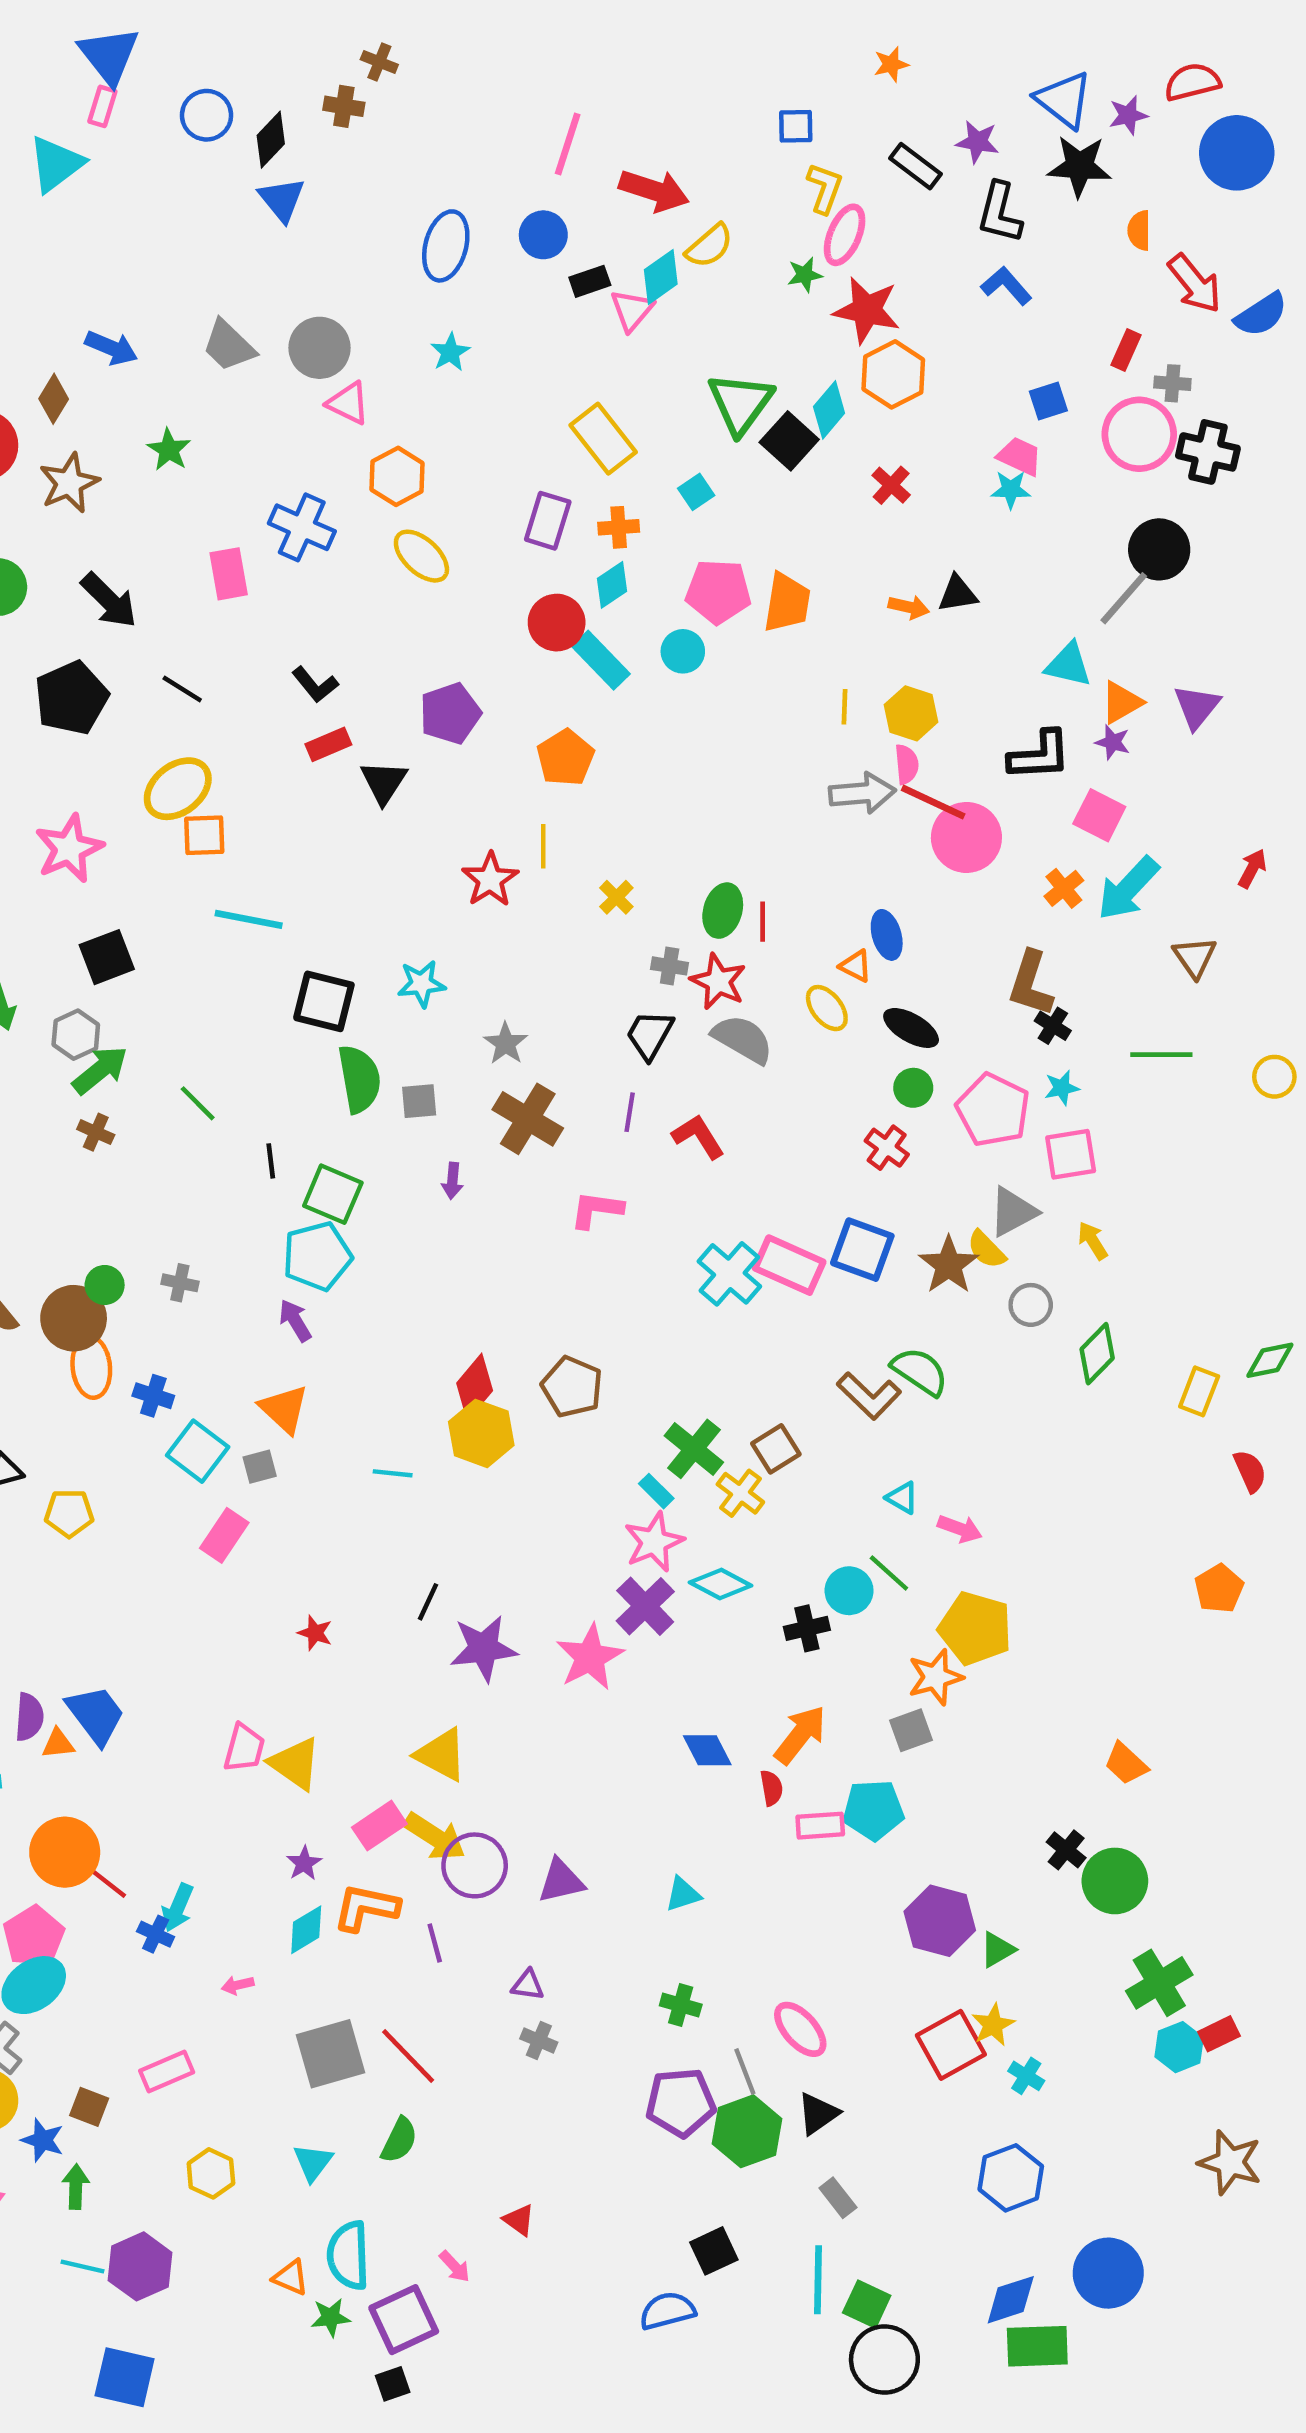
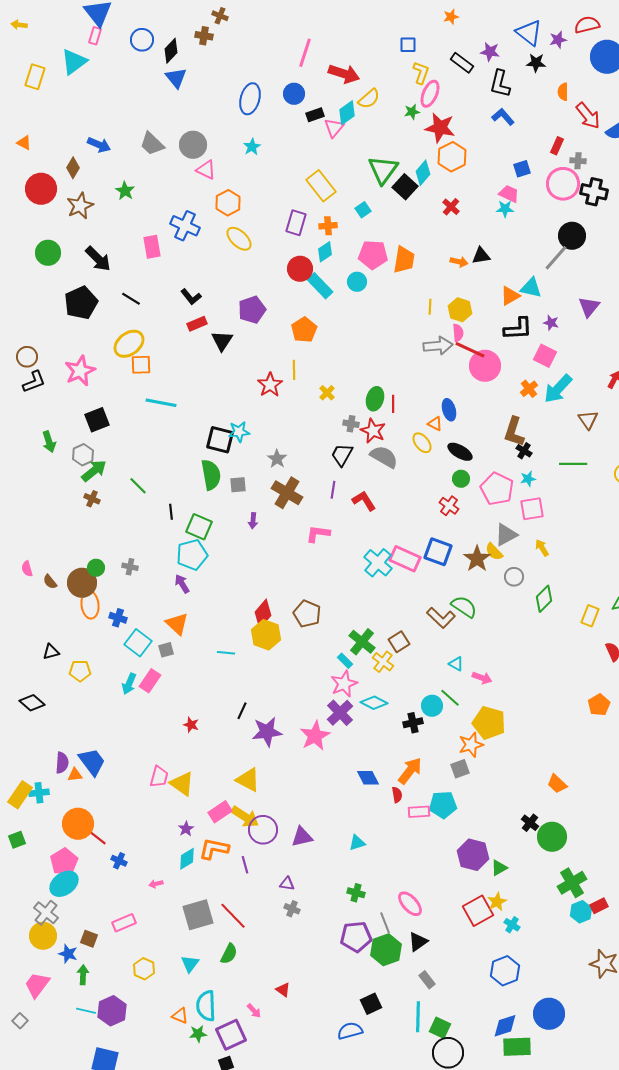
black star: (1079, 166) -> (536, 63), size x0.7
orange triangle: (1122, 702) -> (510, 296), moved
black square: (324, 1001) -> (220, 440), moved
cyan arrow: (178, 1908) -> (129, 684), moved

